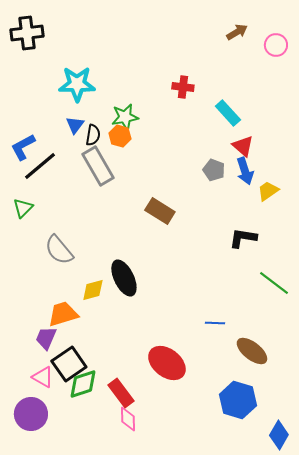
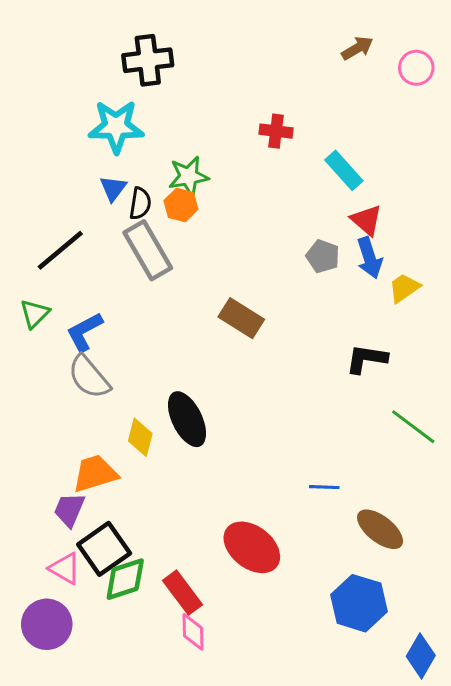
black cross: (27, 33) -> (148, 60), moved
blue L-shape: (23, 147) -> (84, 332), moved
yellow diamond: (93, 290) -> (140, 437), turned -60

